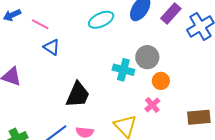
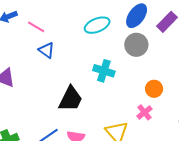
gray circle: (147, 57) -> (136, 45), moved
cyan cross: (123, 70) -> (104, 71), moved

